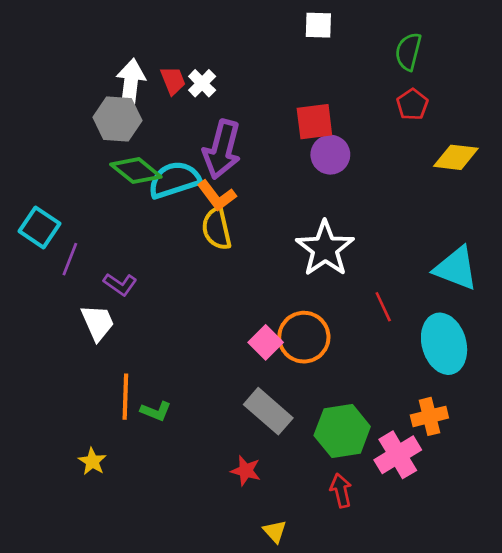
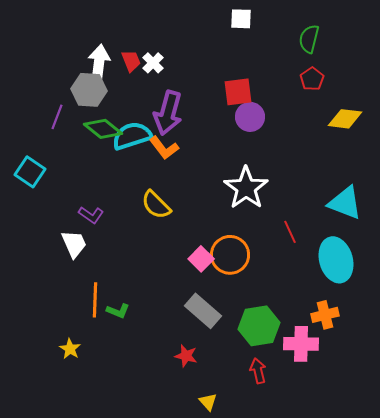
yellow semicircle: (217, 229) -> (156, 205), moved, turned -32
purple line: (70, 259) -> (57, 117), moved
pink cross: (398, 455) -> (301, 344), turned 32

